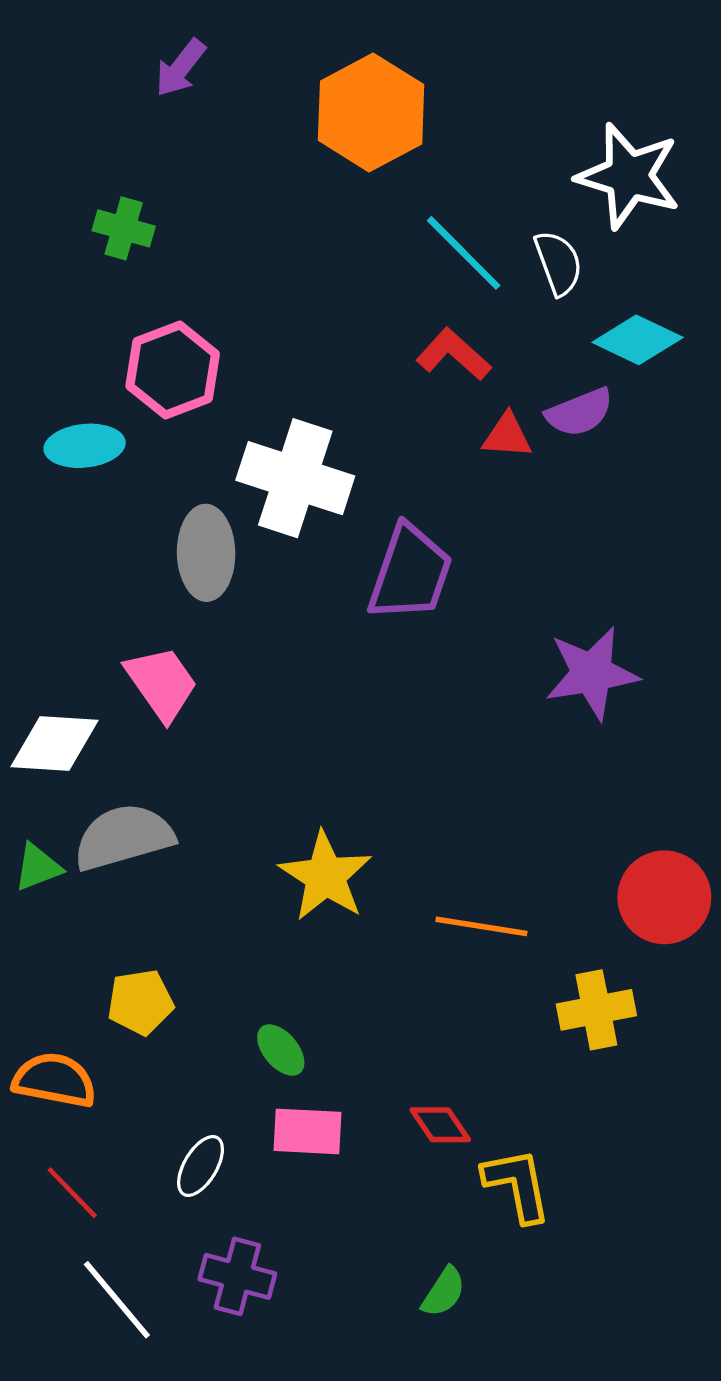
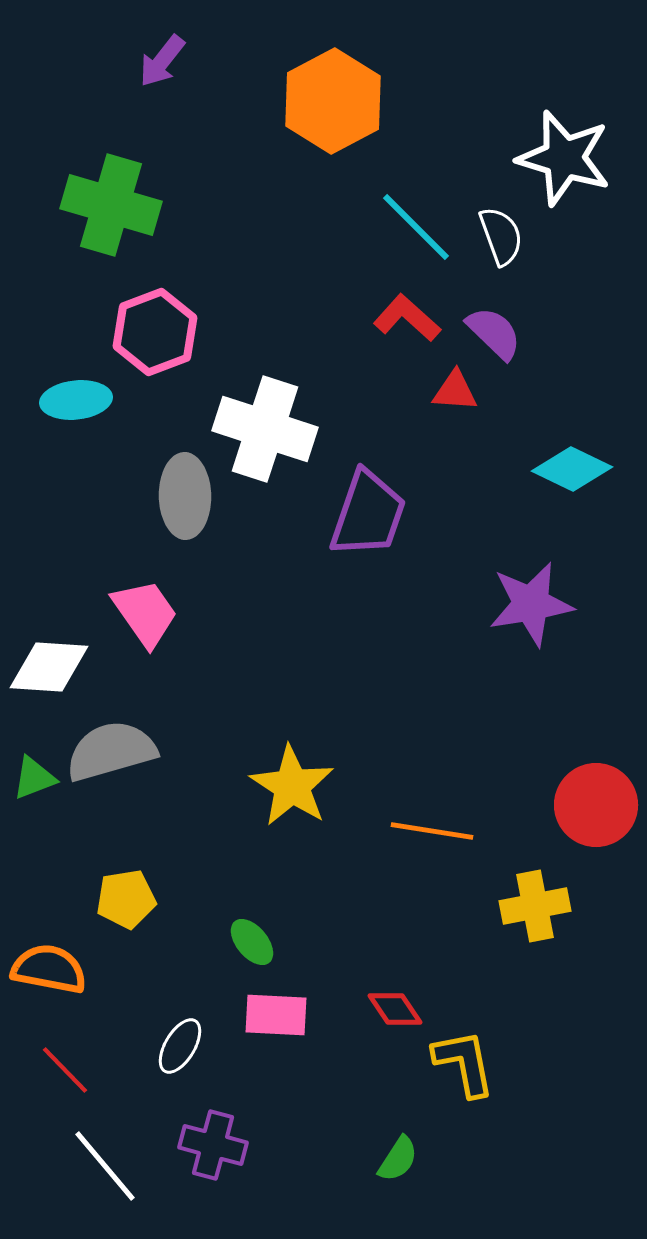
green cross: (124, 228) -> (111, 205), size x1.8
cyan diamond: (638, 340) -> (572, 469), moved
purple semicircle: (580, 412) -> (494, 333), moved, turned -114

